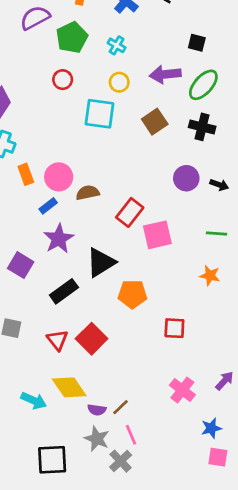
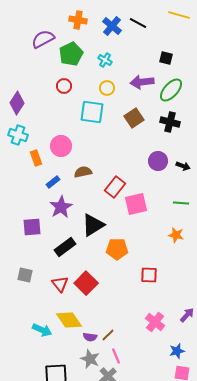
pink circle: (59, 177) -> (61, 146), moved
purple square: (21, 265) -> (32, 227), turned -36

